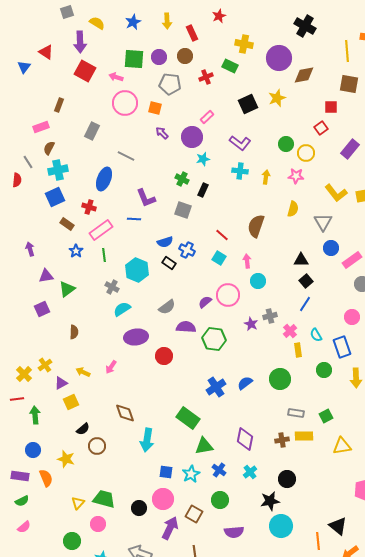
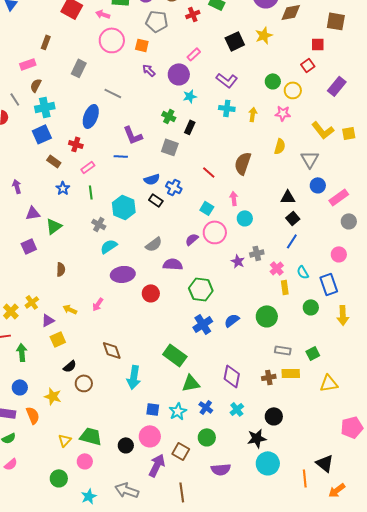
pink rectangle: (101, 230) -> (88, 167), size x0.6
cyan square: (219, 258) -> (207, 208), moved
green hexagon: (214, 339) -> (201, 289), moved

